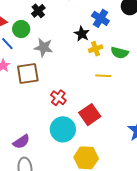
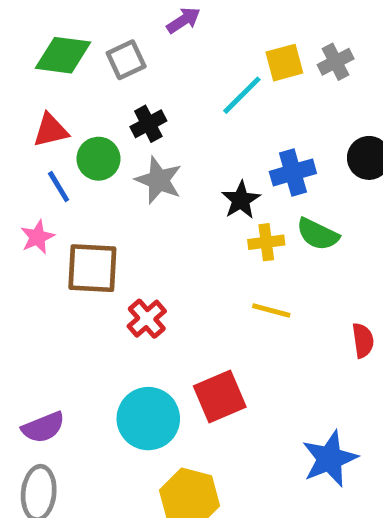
blue cross: (100, 18) -> (293, 172), turned 30
gray star: (44, 47) -> (159, 180), moved
green semicircle: (120, 53) -> (318, 234), moved
red cross: (58, 98) -> (147, 319), moved

